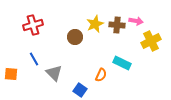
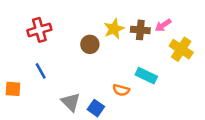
pink arrow: (136, 21) -> (163, 25), turned 136
yellow cross: (151, 41) -> (181, 49), turned -30
gray triangle: (54, 73) -> (71, 102), moved
orange semicircle: (101, 75) -> (121, 90), turned 80

